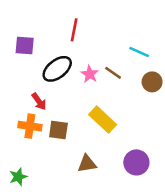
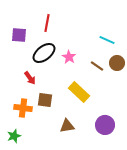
red line: (74, 30) -> (47, 23), moved
brown line: (113, 73) -> (97, 66), moved
orange cross: (30, 126) -> (23, 108), moved

